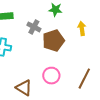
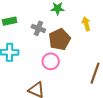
pink circle: (51, 76) -> (51, 61), moved

